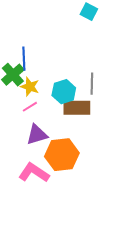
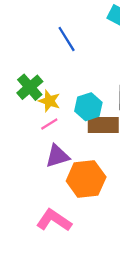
blue line: (24, 59) -> (67, 39), moved, turned -30
pink L-shape: (34, 173) -> (54, 220), moved

